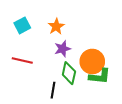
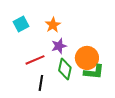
red line: (22, 60) -> (35, 60), moved, turned -36
black line: (53, 90) -> (41, 83), moved

